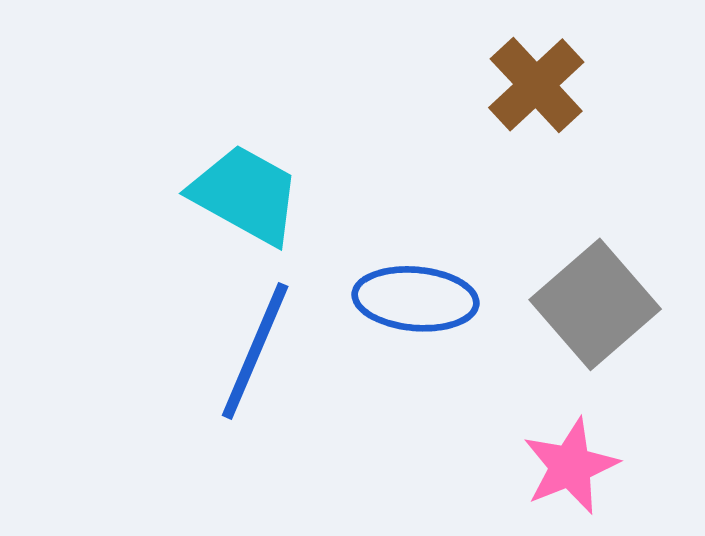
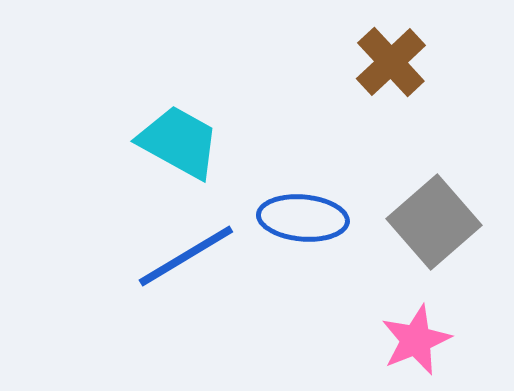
blue line: (255, 351) -> (186, 256), turned 36

